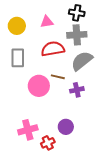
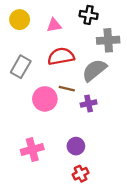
yellow circle: (17, 26) -> (20, 20), moved
gray cross: (77, 35) -> (108, 40), moved
gray rectangle: (18, 58) -> (21, 67), turned 30
red cross: (48, 143) -> (81, 174), moved

